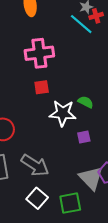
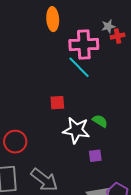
cyan line: (81, 24) -> (79, 67), moved
pink cross: (39, 53) -> (84, 45), moved

